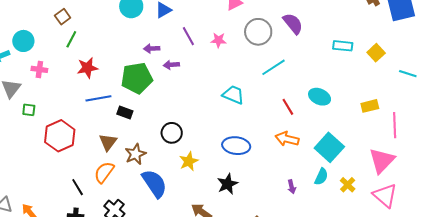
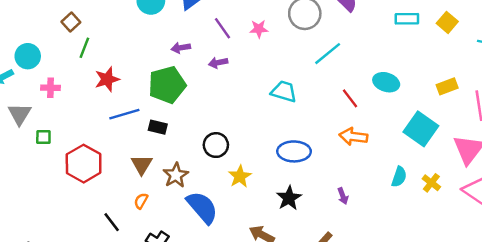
purple arrow: (171, 65) -> (218, 63), moved
cyan square: (329, 147) -> (421, 129), moved
orange semicircle: (104, 172) -> (141, 201), size x0.6
purple arrow: (292, 187) -> (343, 196), moved

